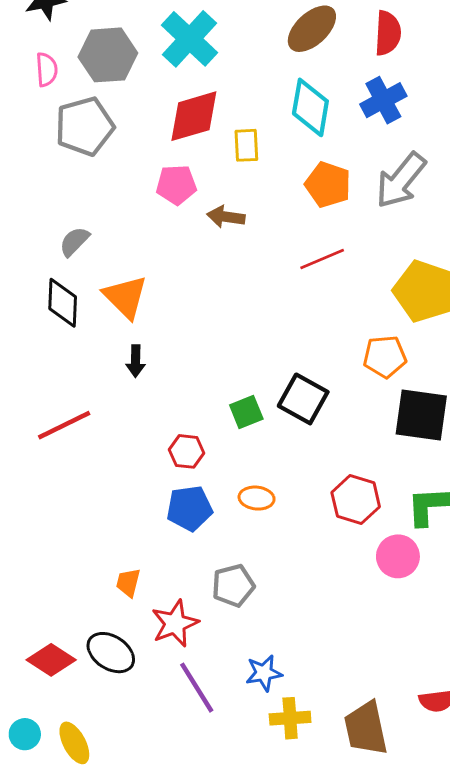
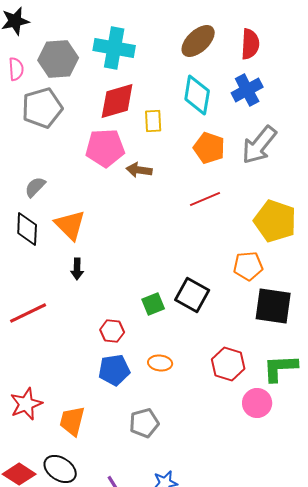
cyan cross: (189, 39) -> (114, 48), turned -33
pink pentagon: (176, 185) -> (105, 148), size x1.4
orange trapezoid: (128, 583) -> (72, 421), size x1.5
red star: (175, 623) -> (26, 404), moved

